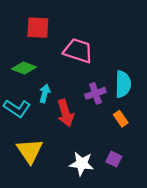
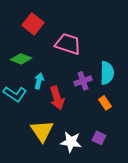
red square: (38, 28) -> (33, 24), turned 35
yellow triangle: (30, 151) -> (42, 131), moved

